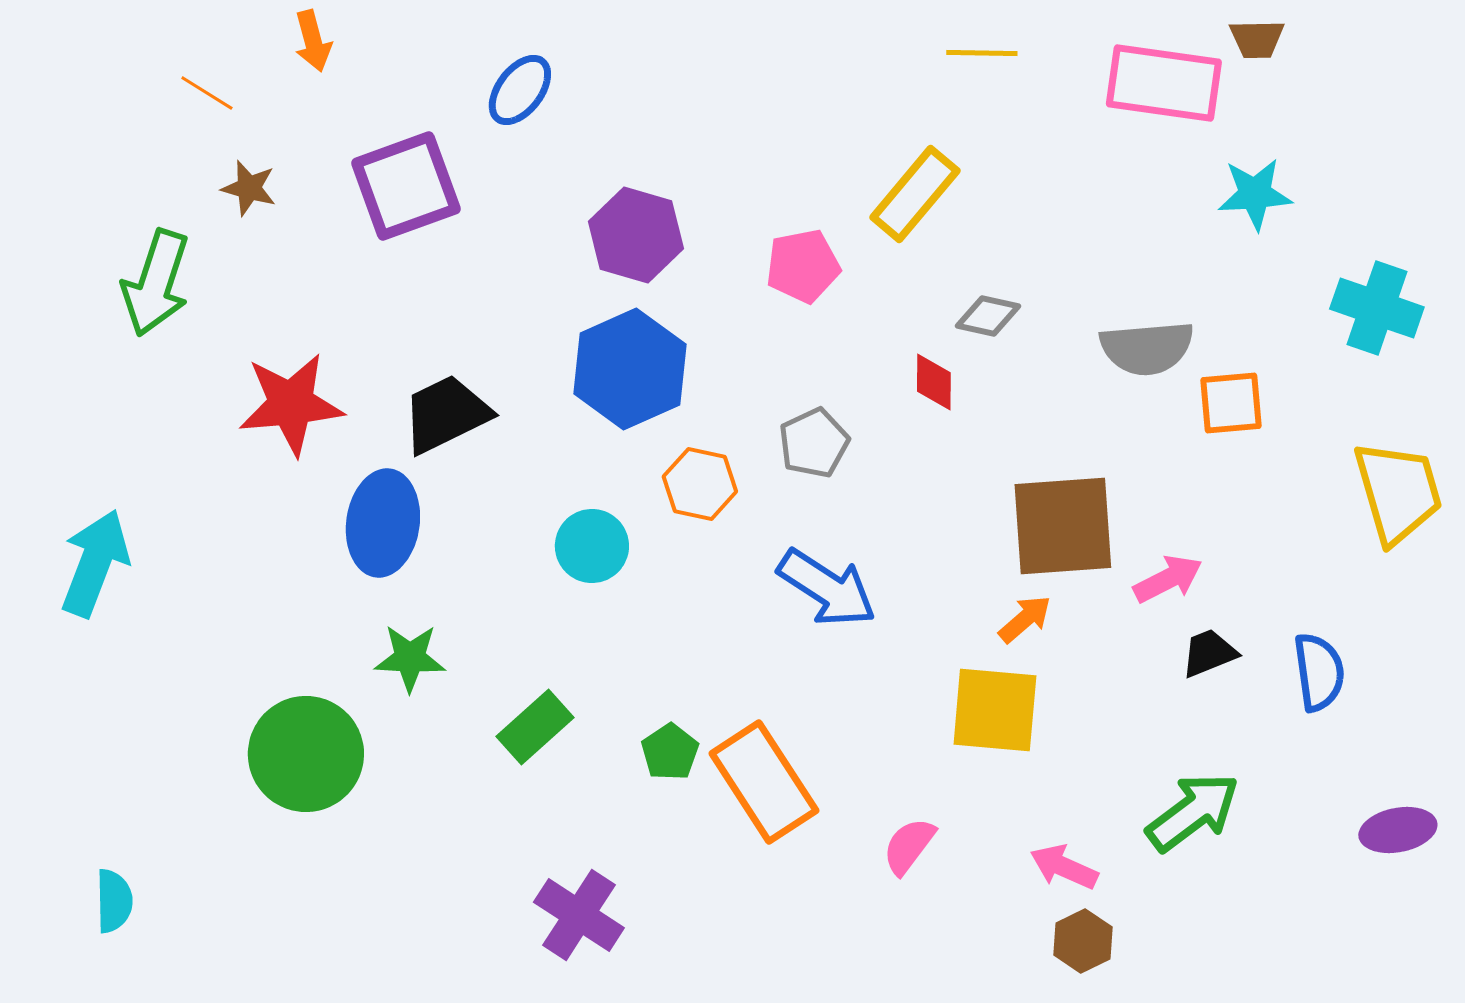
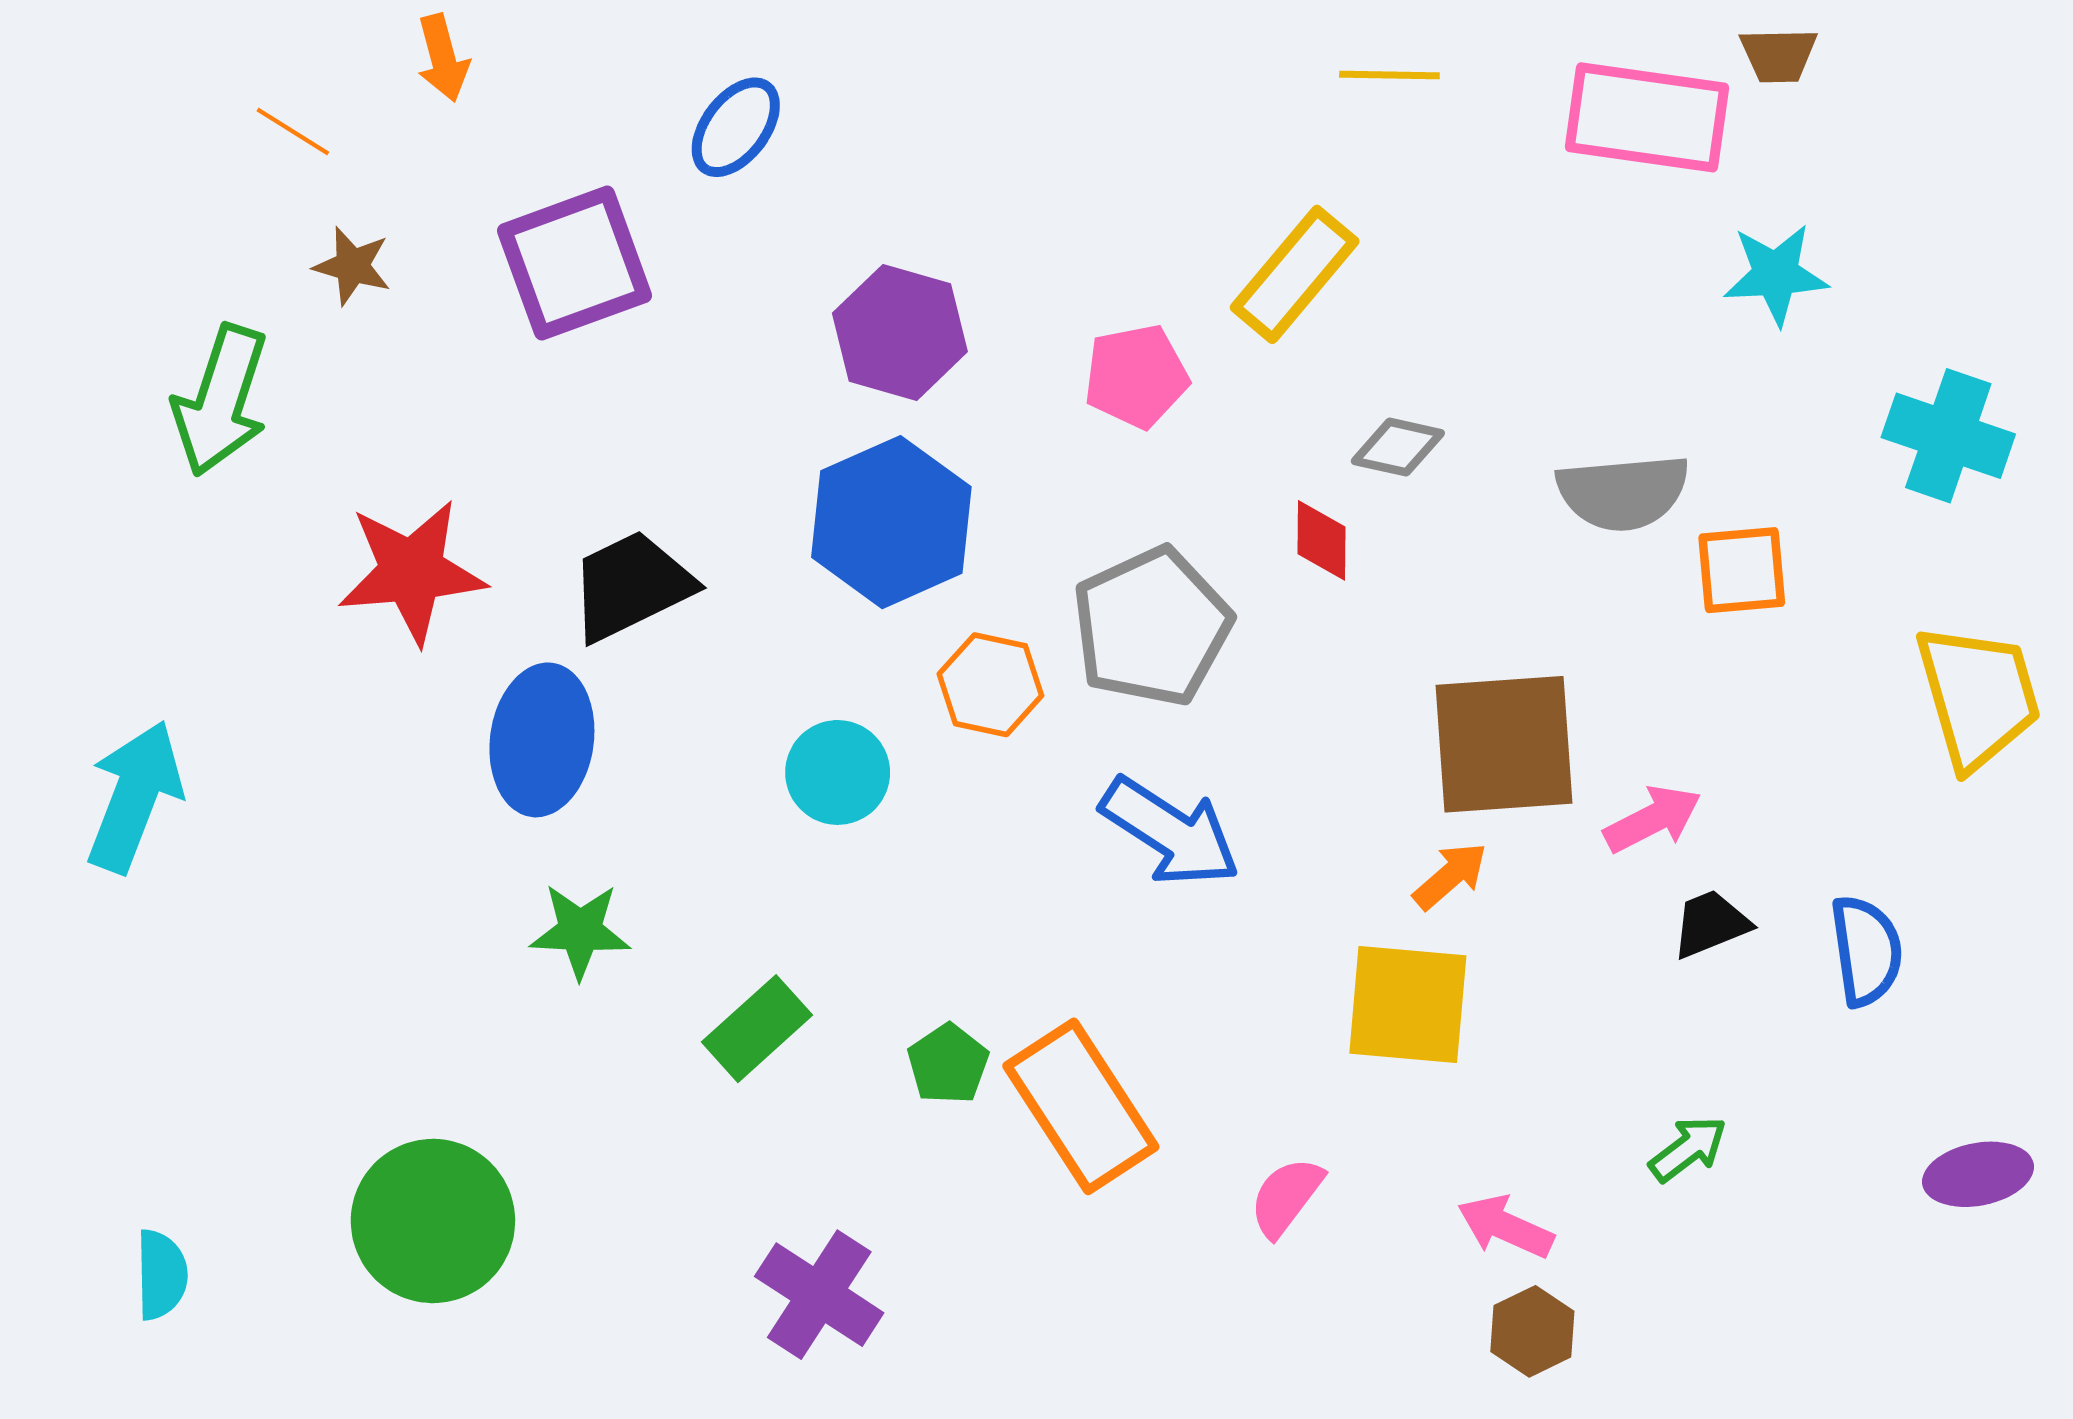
gray pentagon: (814, 443) -> (1152, 627), size x1.6
green circle: (306, 754) -> (433, 1221), moved
green arrow: (1193, 812) -> (1688, 1149), size x0.6

